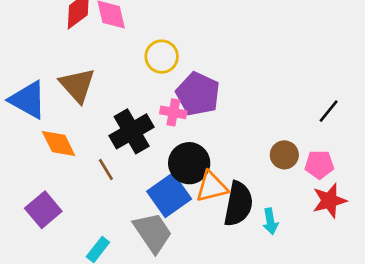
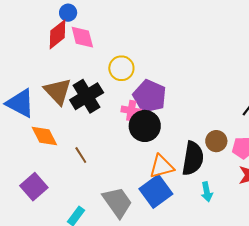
black cross: (132, 131) -> (87, 96), moved
black circle: (189, 163) -> (145, 126), moved
blue square: (169, 195) -> (156, 191), moved
black semicircle: (238, 204) -> (193, 158), moved

